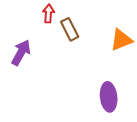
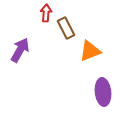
orange triangle: (121, 40) -> (90, 51), moved

